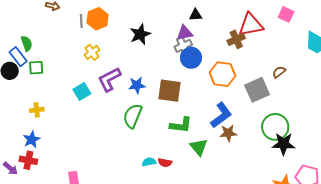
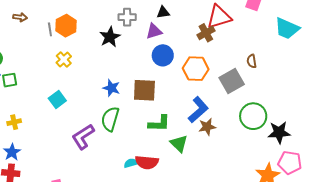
gray cross: (183, 46) -> (127, 17), moved, turned 30
brown semicircle: (279, 72) -> (252, 61), turned -56
purple L-shape: (109, 79) -> (83, 137), moved
blue star: (137, 85) -> (111, 88), turned 30
black star: (284, 144) -> (279, 132), moved
red semicircle: (165, 163) -> (147, 162), size x1.6

